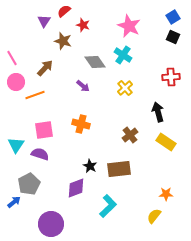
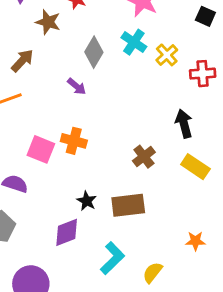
gray diamond: (95, 62) -> (94, 52), turned 65
yellow cross: (125, 88) -> (167, 55), moved
pink square: (44, 130) -> (41, 149), moved, turned 30
yellow semicircle: (154, 216) -> (152, 272), moved

